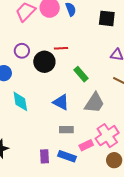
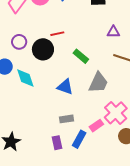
cyan diamond: (20, 101) -> (25, 78), moved
gray rectangle: (66, 130) -> (67, 119), moved
blue rectangle: (67, 156) -> (79, 139), turned -72

